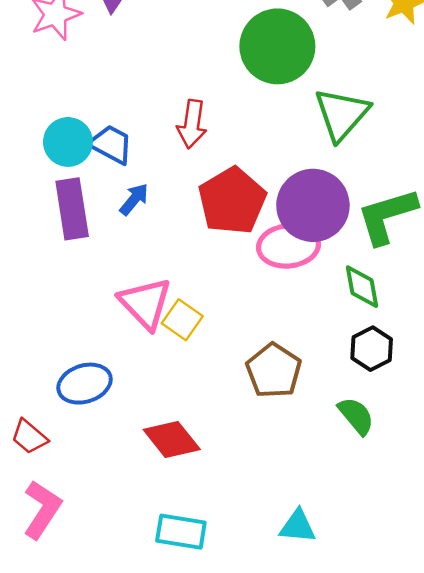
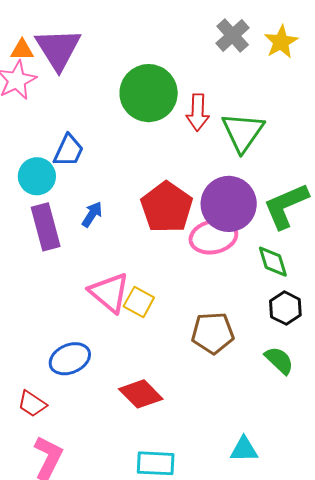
green circle: (277, 46) -> (149, 93), moved
red arrow: (192, 124) -> (198, 112), moved
blue trapezoid: (111, 144) -> (69, 151), moved, turned 93
brown pentagon: (274, 371) -> (213, 333), turned -30

